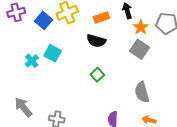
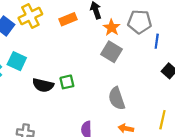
black semicircle: (96, 41) -> (43, 85), moved
green square: (97, 75) -> (67, 82), turned 32

